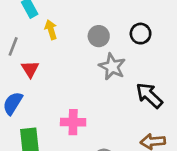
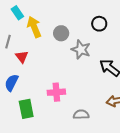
yellow arrow: (51, 30) -> (34, 27), size x1.5
gray circle: (99, 36) -> (61, 33), moved

